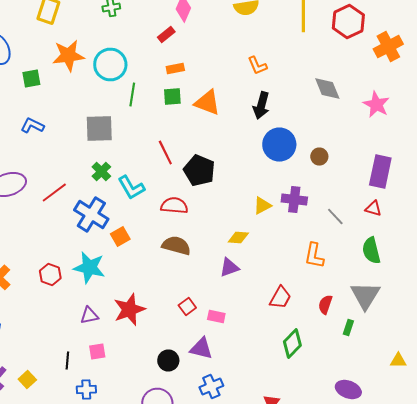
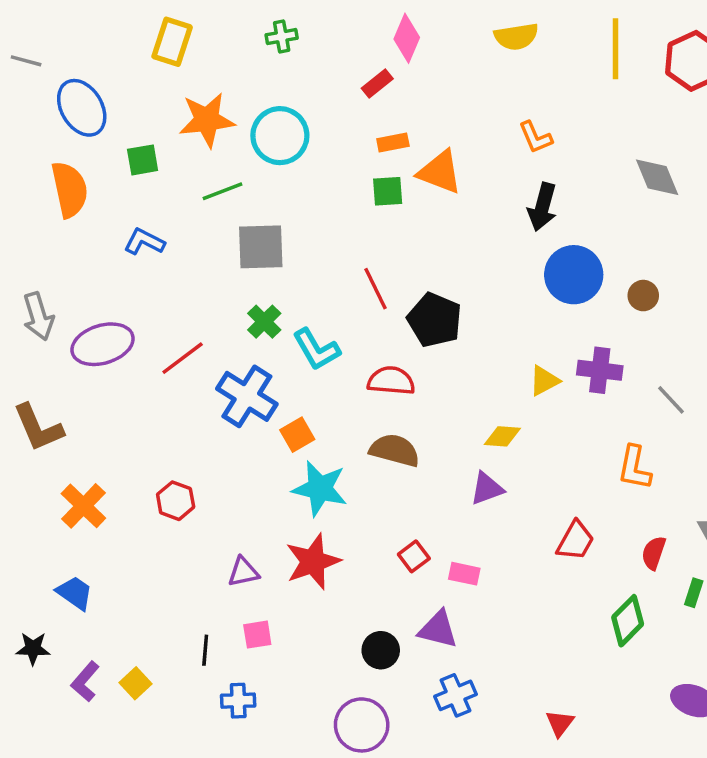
green line: (132, 94) -> (223, 191), moved, turned 60
orange triangle: (207, 102) -> (440, 172), moved
cyan star: (89, 268) -> (320, 489), moved
green diamond: (292, 344) -> (628, 621), moved

